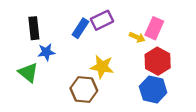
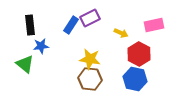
pink rectangle: (154, 28) -> (154, 25), moved, turned 54
brown hexagon: (84, 89) -> (90, 79), moved

